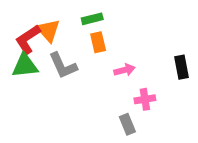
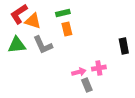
orange triangle: (48, 31) -> (33, 21), turned -30
red L-shape: (28, 39) -> (19, 14), moved
pink arrow: (124, 70) -> (79, 72), moved

